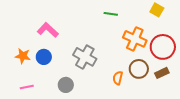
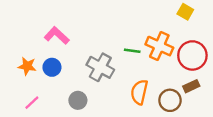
green line: (111, 14) -> (132, 51), moved
brown circle: (139, 69) -> (170, 100), moved
orange semicircle: (118, 78) -> (139, 92), size x1.5
pink line: (27, 87) -> (32, 103), turned -32

